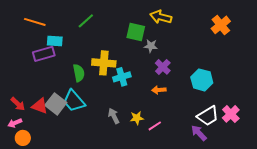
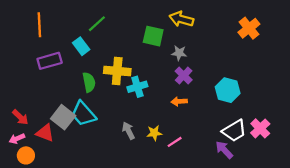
orange line: (35, 22) -> (39, 25), turned 70
cyan rectangle: (55, 41) -> (81, 46), moved, turned 49
gray star: (151, 46) -> (179, 53), moved
red triangle: (40, 106) -> (45, 133), moved

